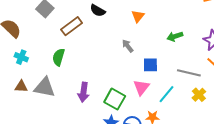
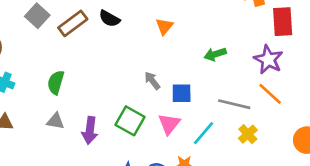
brown rectangle: (72, 26) -> (73, 23), moved
gray arrow: (128, 46) -> (152, 81), moved
gray triangle: (44, 87) -> (55, 121), moved, size x0.6
green square: (115, 99) -> (130, 121), moved

